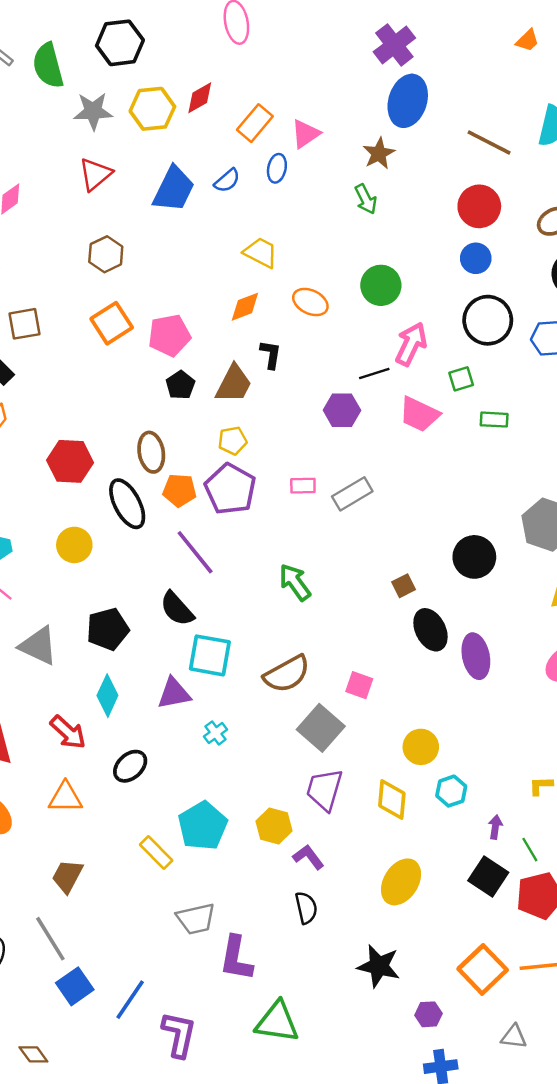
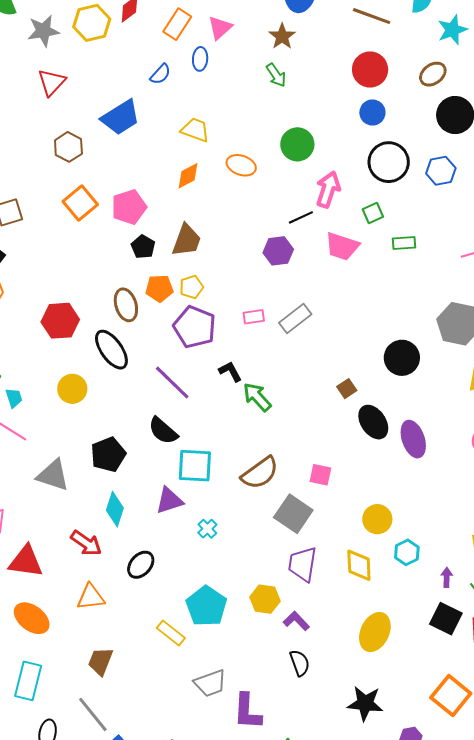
blue trapezoid: (174, 189) -> (121, 117), moved, turned 39
black L-shape: (271, 354) -> (230, 371), moved, turned -30
orange pentagon: (179, 490) -> (159, 288), moved

